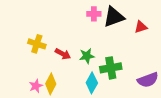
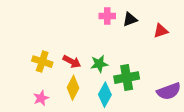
black triangle: (114, 17) -> (130, 19), size x0.6
yellow cross: (37, 44) -> (42, 62), moved
yellow diamond: (51, 84) -> (73, 88), moved

